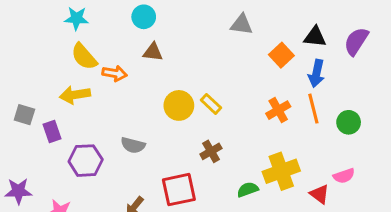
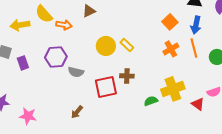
brown triangle: (153, 52) -> (89, 11), turned -32
orange square: (281, 55) -> (170, 22), moved
yellow arrow: (75, 95) -> (20, 25), moved
brown cross: (211, 151) -> (127, 76), turned 32
purple hexagon: (86, 161) -> (56, 57), moved
red square: (179, 190) -> (106, 87), moved

